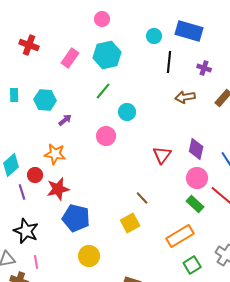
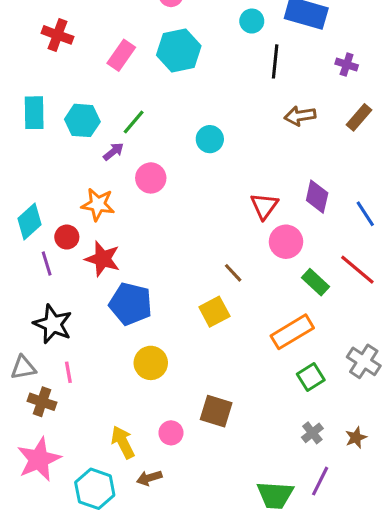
purple cross: (204, 68) -> (347, 65), moved
green line: (103, 91) -> (134, 122), moved
cyan rectangle: (14, 95) -> (34, 113), size x1.5
pink circle: (106, 136) -> (151, 178), moved
pink circle: (197, 178) -> (286, 242), moved
red star: (58, 189) -> (103, 259), turned 30

